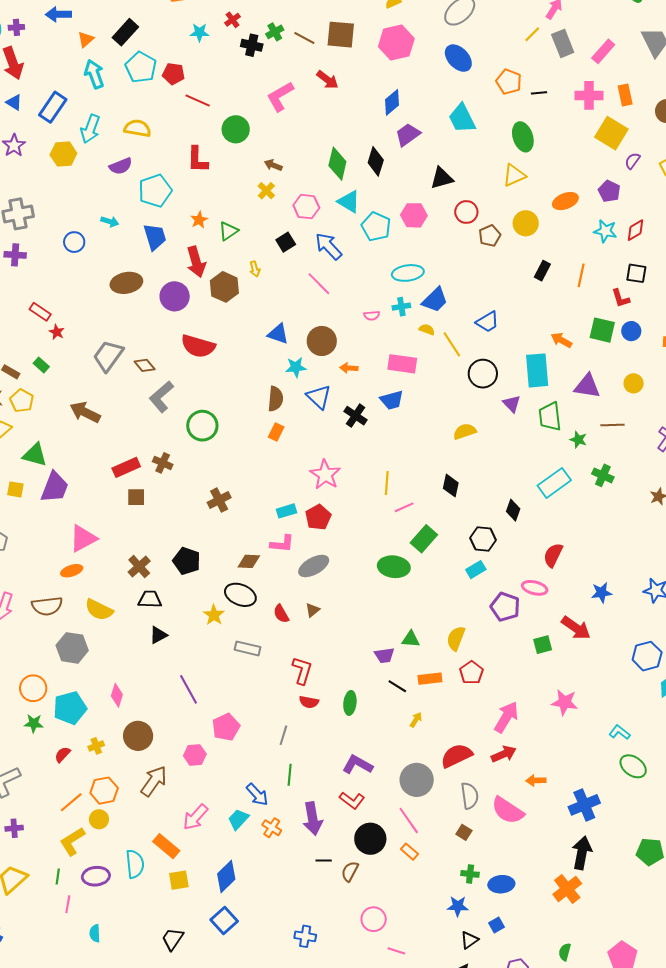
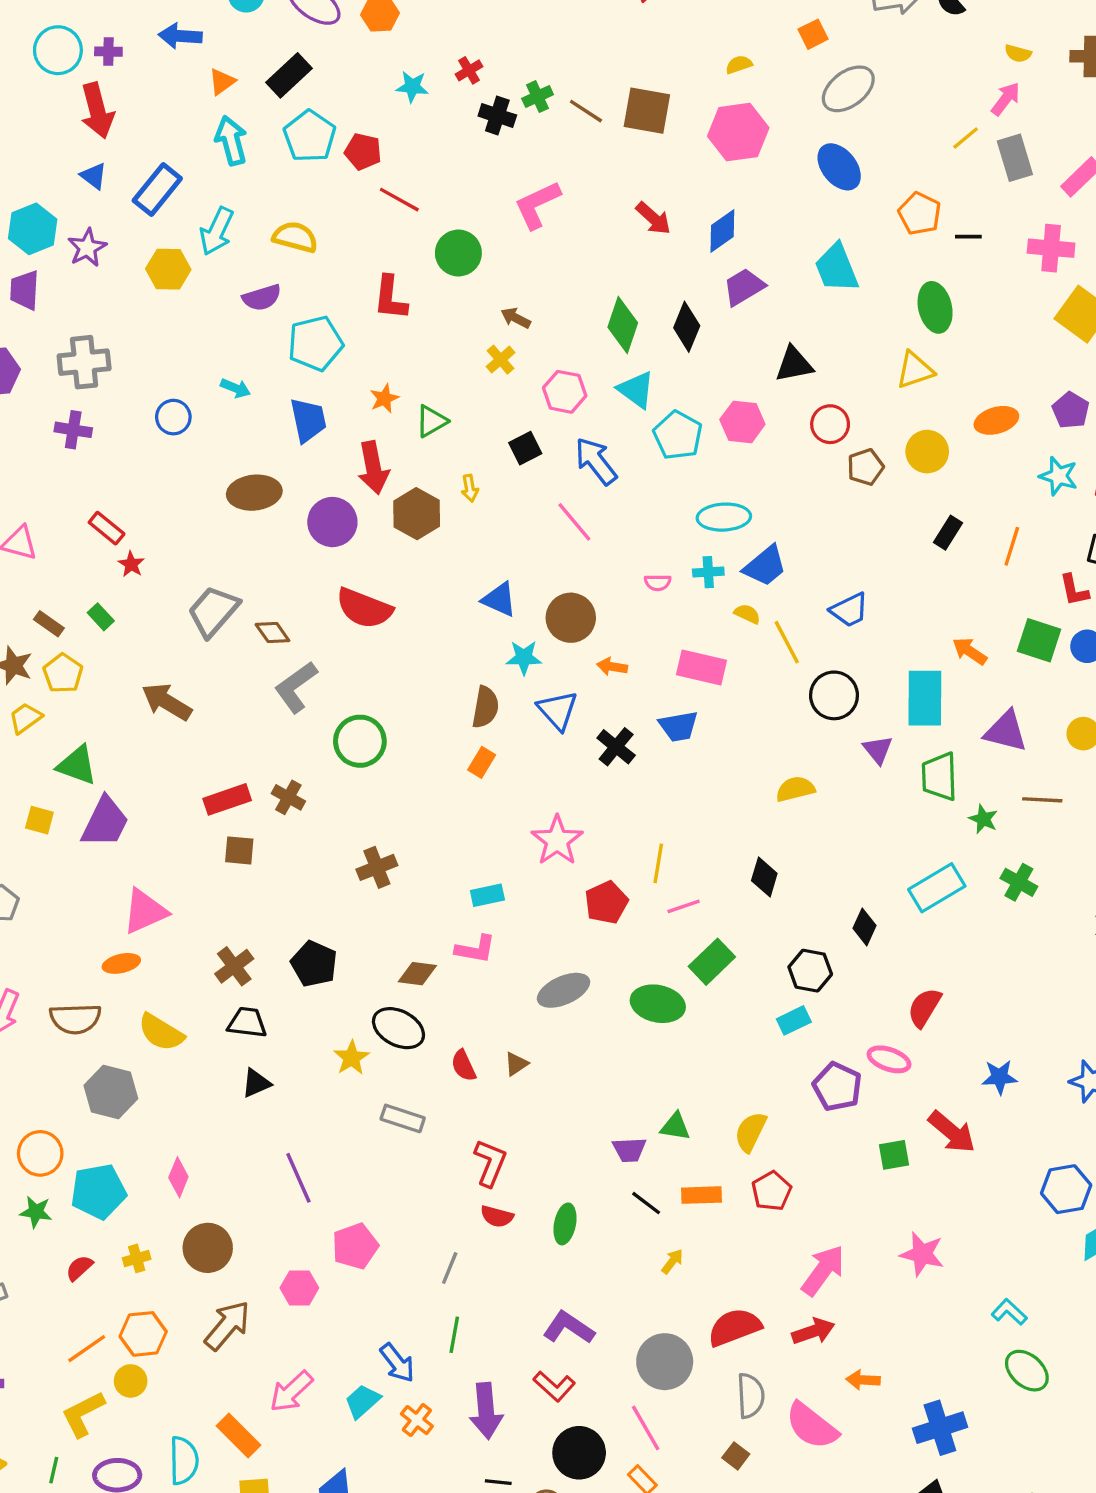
red arrow: (327, 80) -> (653, 218), moved
red pentagon: (318, 517) -> (606, 902), moved
gray ellipse: (314, 566) -> (564, 990), moved

